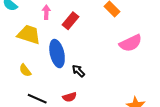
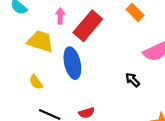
red rectangle: (71, 21) -> (88, 26), size x1.5
black arrow: (78, 71) -> (133, 80), moved

